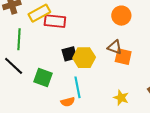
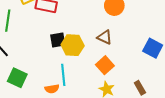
orange square: (123, 57) -> (105, 65), moved, turned 30
green square: (43, 78) -> (17, 78), moved

